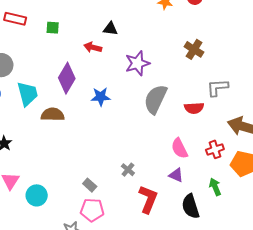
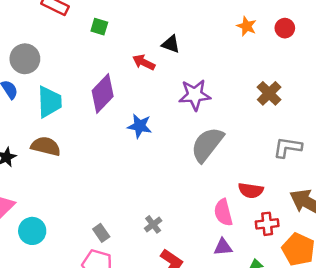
red semicircle: (194, 108) -> (251, 190), moved
brown semicircle: (53, 114) -> (46, 146), moved
purple triangle: (176, 175) -> (223, 247), moved, turned -42

